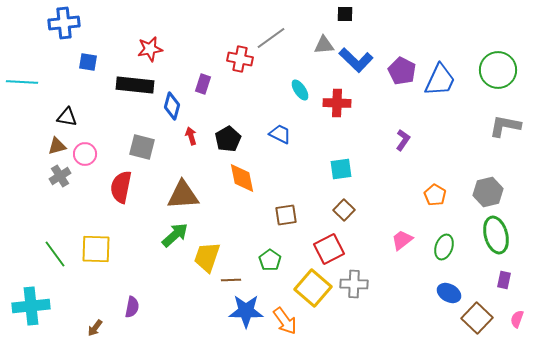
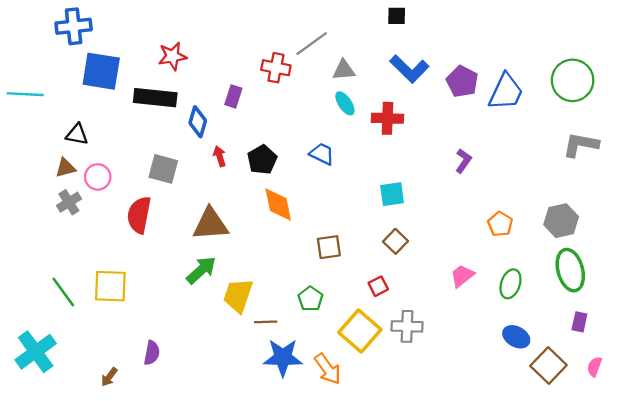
gray triangle: (324, 45) -> (344, 70), moved
blue square: (88, 62) -> (101, 71), size x1.8
red square: (329, 249) -> (378, 286), size x0.6
cyan cross: (31, 306) -> (36, 352), turned -30

